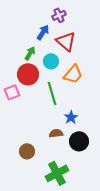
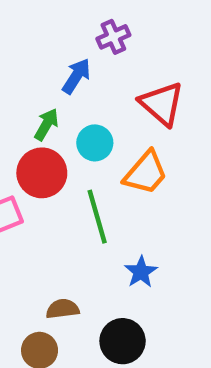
red triangle: (66, 41) -> (162, 104), moved
brown semicircle: (56, 133) -> (63, 309), moved
black circle: (79, 141) -> (123, 341), moved

